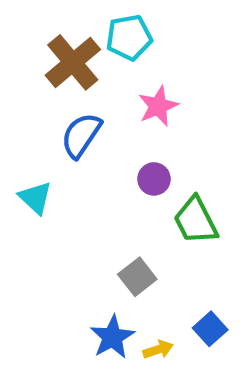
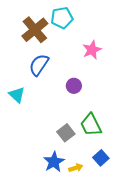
pink star: (158, 106) -> (92, 50), moved
green trapezoid: (196, 221) -> (91, 125), moved

